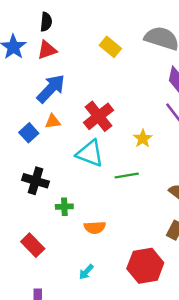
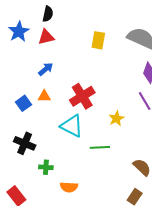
yellow rectangle: (110, 47) -> (98, 40), turned 54
blue arrow: (51, 89) -> (46, 69), size x0.6

